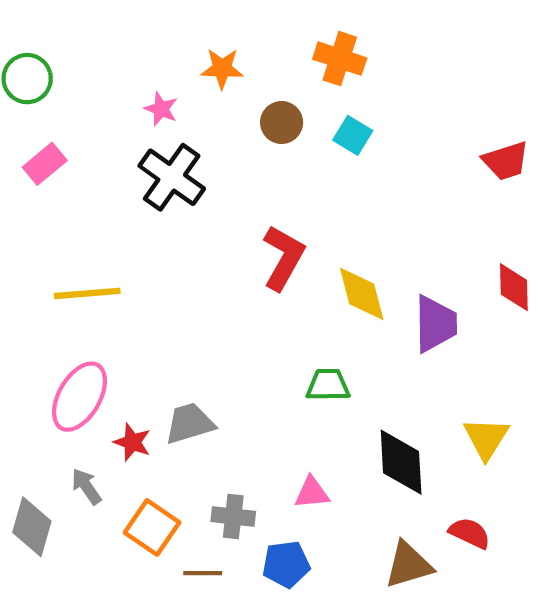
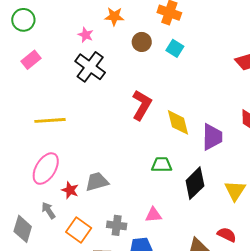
black diamond: (401, 462) -> (195, 183), moved, turned 48

